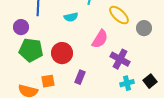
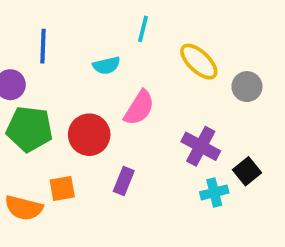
pink semicircle: (100, 39) -> (139, 108), moved
black square: (150, 81) -> (247, 171), moved

